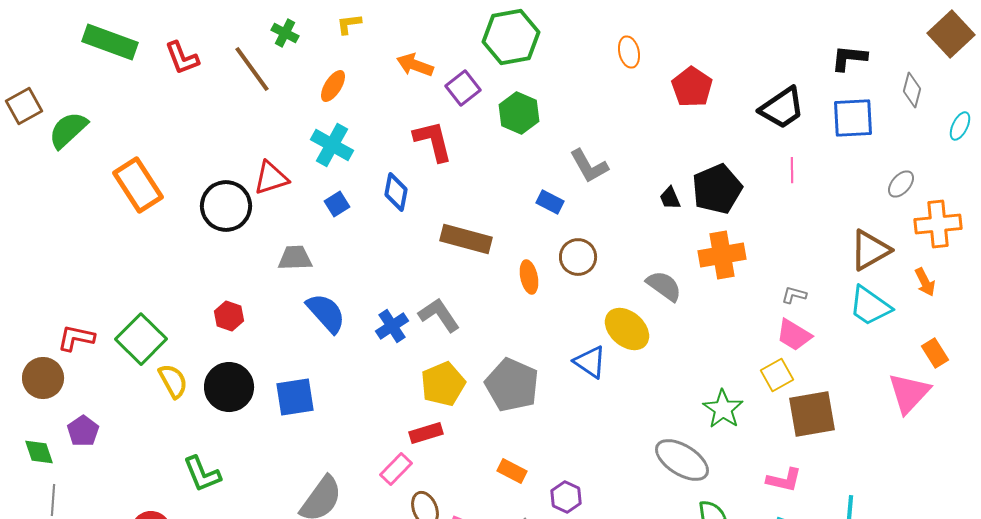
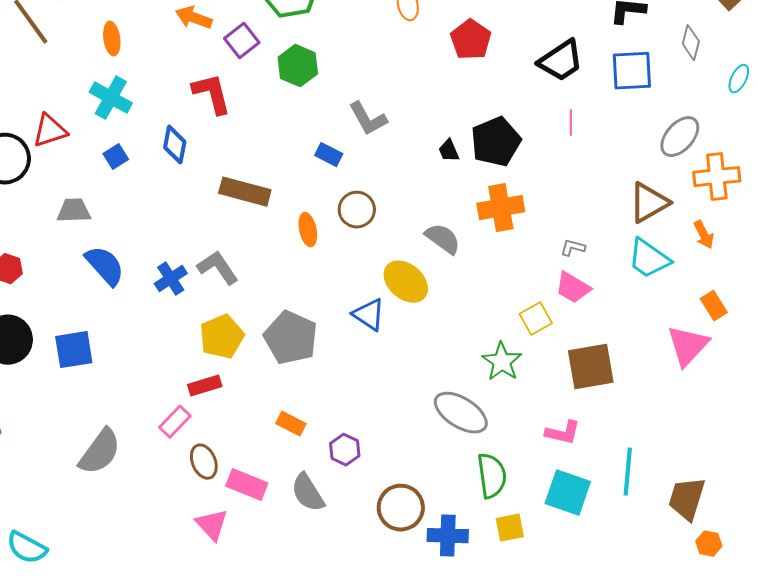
orange ellipse: (333, 86) -> (112, 39), turned -40
gray ellipse: (901, 184) -> (680, 137), size x1.5
yellow square: (777, 375) -> (536, 319), moved

